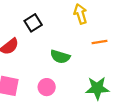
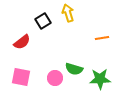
yellow arrow: (80, 14) -> (68, 13), moved
green semicircle: (60, 57) -> (74, 69), moved

